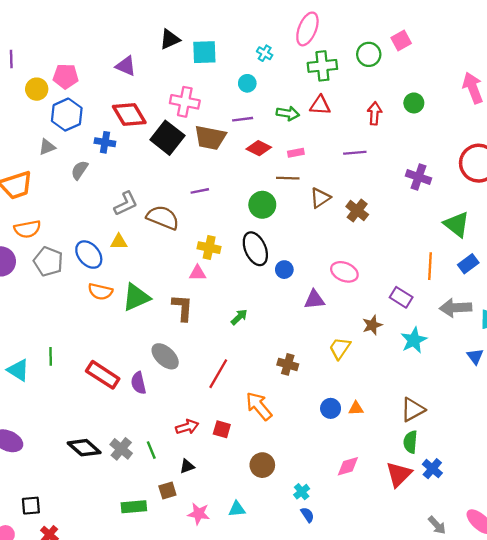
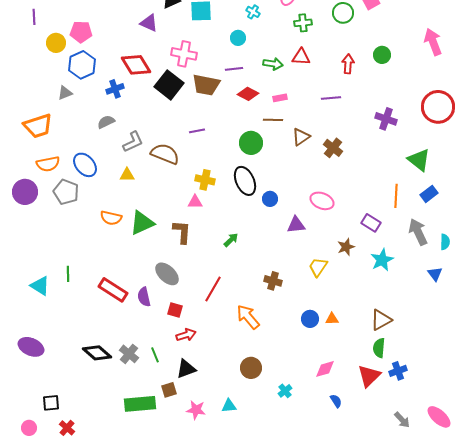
purple triangle: (126, 66) -> (149, 23), moved
green cross: (322, 66) -> (303, 23), size x0.7
blue cross: (105, 142) -> (115, 89), turned -30
gray semicircle: (80, 170) -> (106, 122), moved, turned 30
blue ellipse: (89, 255) -> (85, 165), moved
gray arrow: (456, 308) -> (418, 232), turned 68
red square: (222, 429) -> (175, 310), moved
black triangle: (187, 466) -> (186, 369), size x1.5
blue cross: (432, 469) -> (398, 371), turned 30
green rectangle: (134, 507) -> (140, 404), size x1.4
blue semicircle: (307, 515) -> (336, 401), moved

